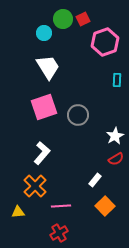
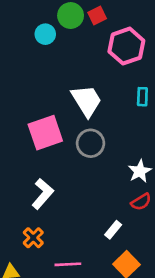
white trapezoid: (48, 67) -> (87, 101), moved
orange cross: (35, 186) -> (33, 238), size x0.7

